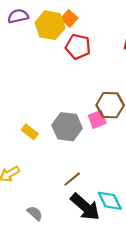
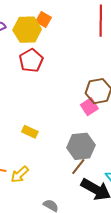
red pentagon: (78, 47) -> (31, 60), moved, turned -30
gray hexagon: (67, 127) -> (81, 146), moved

